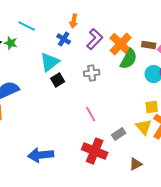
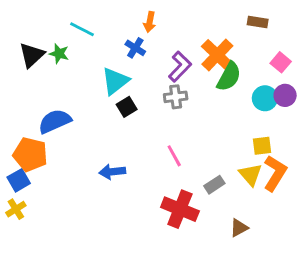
purple L-shape: (95, 39) -> (180, 67), moved
brown rectangle: (149, 45) -> (258, 22), moved
blue arrow: (41, 155) -> (112, 172), moved, size x0.7

